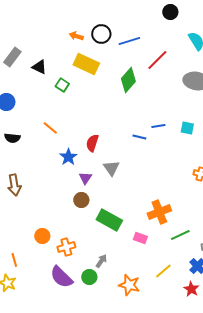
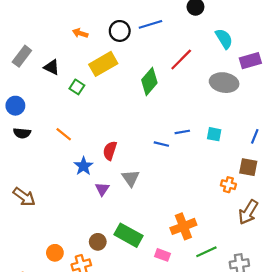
orange arrow: (76, 36) -> (80, 33), moved
blue line: (129, 41) -> (150, 24), moved
yellow rectangle: (86, 64) -> (103, 64), turned -55
black semicircle: (12, 138) -> (22, 133), moved
brown arrow: (14, 185) -> (24, 197), turned -45
brown circle: (81, 200) -> (98, 242), moved

